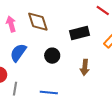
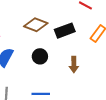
brown diamond: (38, 22) -> (36, 25), moved, turned -45

